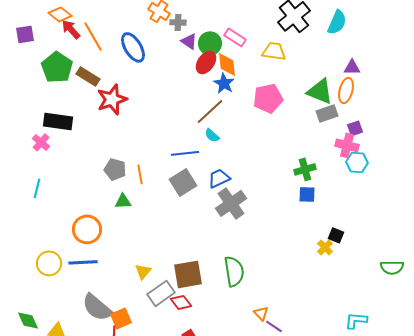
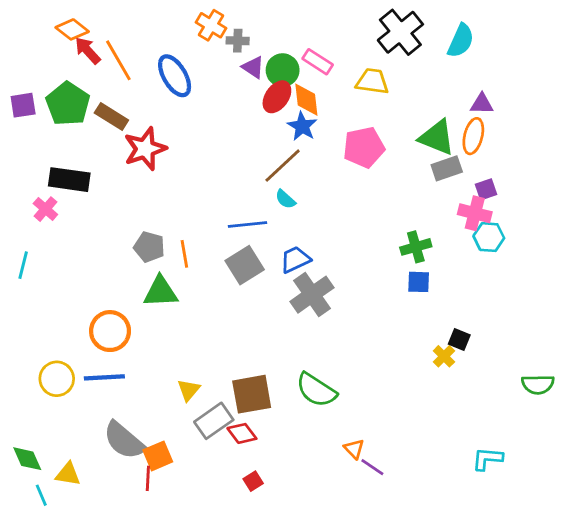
purple square: (25, 34) -> (23, 105), moved
cyan line: (37, 188) -> (23, 265), moved
green triangle: (123, 201) -> (161, 292), size x1.5
green semicircle: (234, 271) -> (316, 390), turned 132

